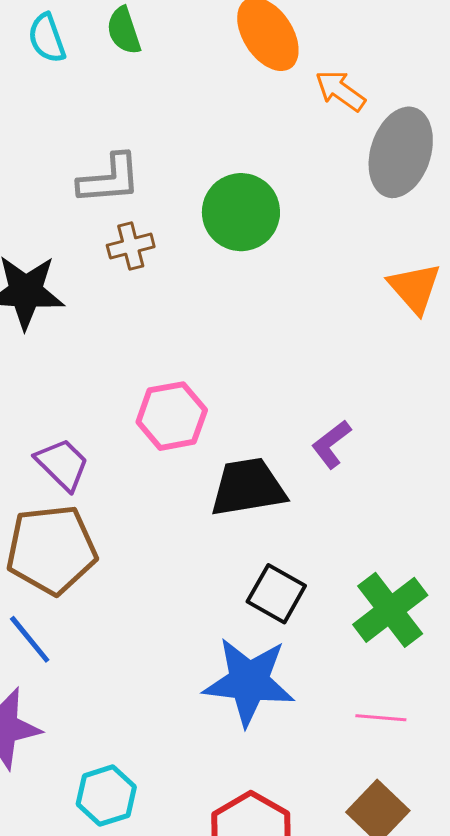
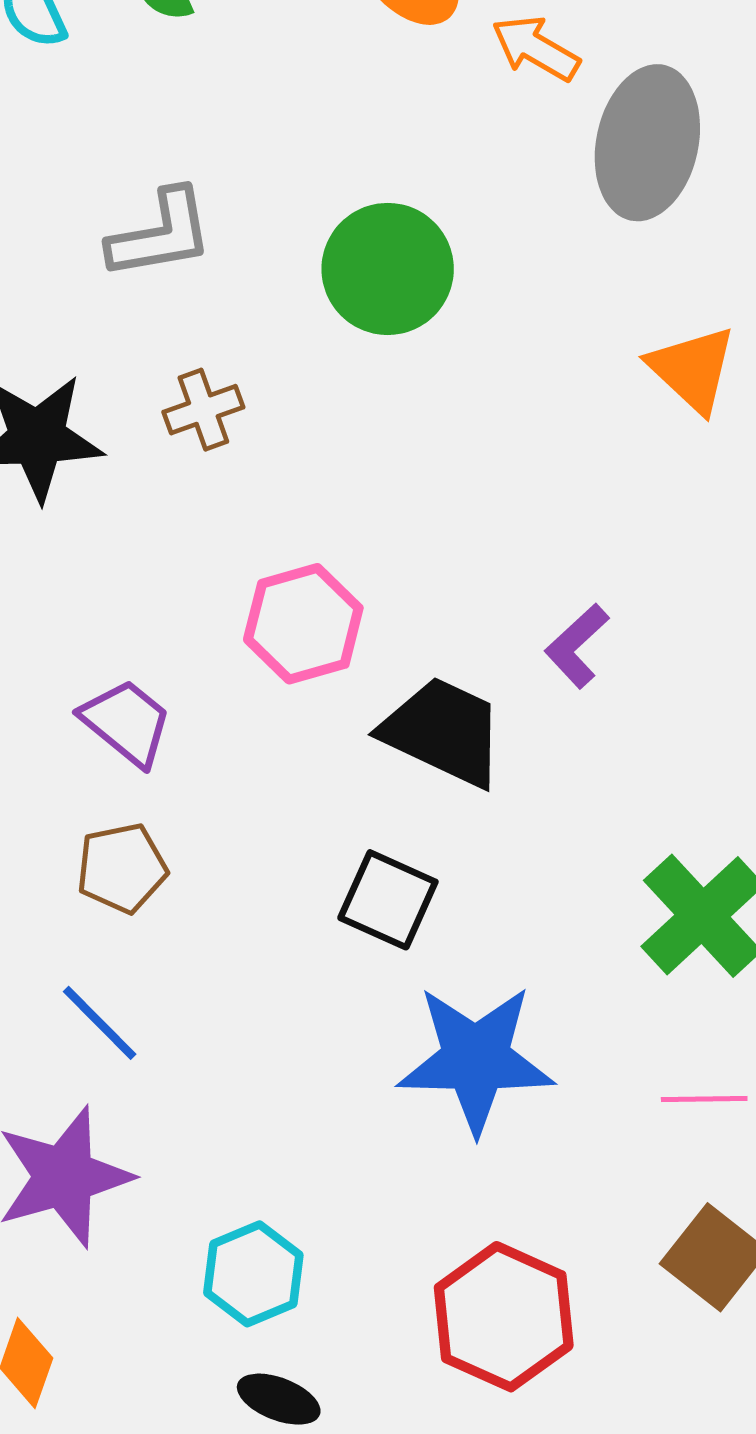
brown cross: (131, 246) -> (203, 410), moved
black trapezoid: (248, 487) -> (443, 732), turned 40
brown pentagon: (51, 550) -> (122, 868), size x0.6
black square: (276, 594) -> (388, 900), moved

